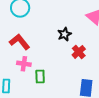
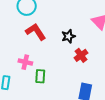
red L-shape: (20, 42) -> (36, 32), moved

